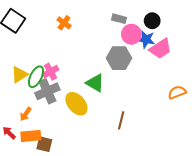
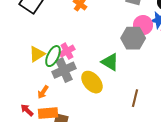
pink circle: (131, 34) -> (143, 25), moved

